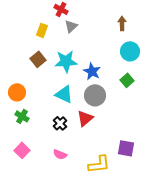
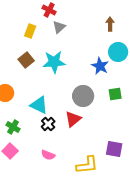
blue star: (92, 71) -> (100, 66), moved
green square: (127, 80) -> (115, 94), moved, turned 32
cyan triangle: (64, 94) -> (39, 105), moved
green cross: (22, 116) -> (13, 127), moved

